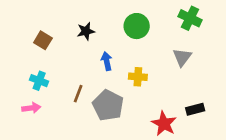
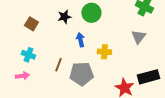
green circle: (137, 26) -> (91, 13), moved
gray pentagon: (108, 105) -> (81, 74), turned -30
black rectangle: (195, 109) -> (148, 77), size x1.5

